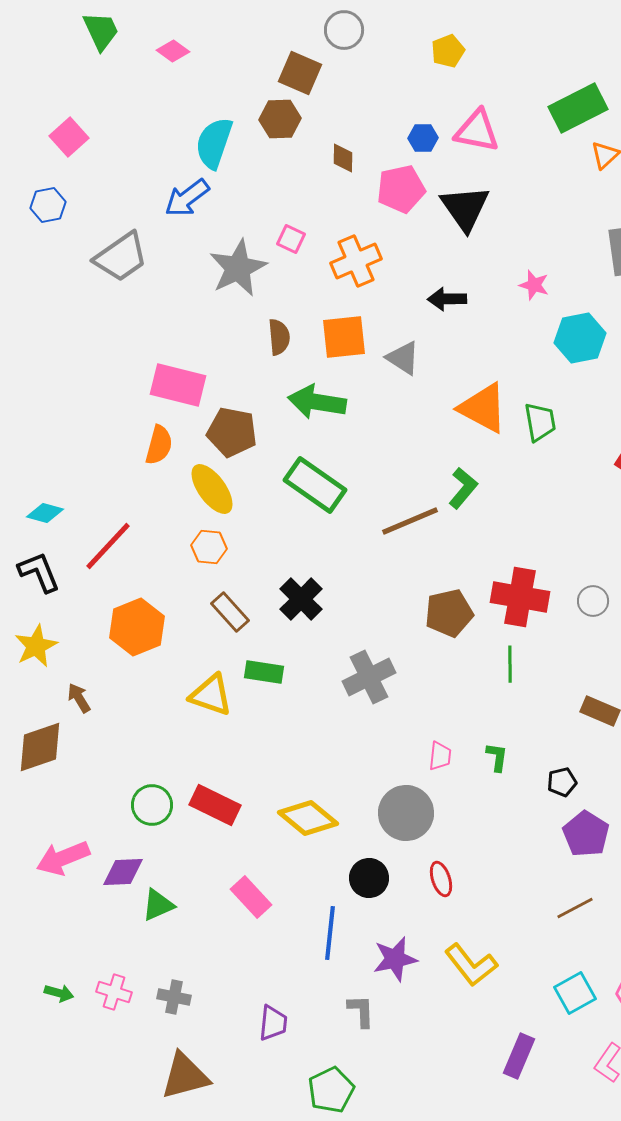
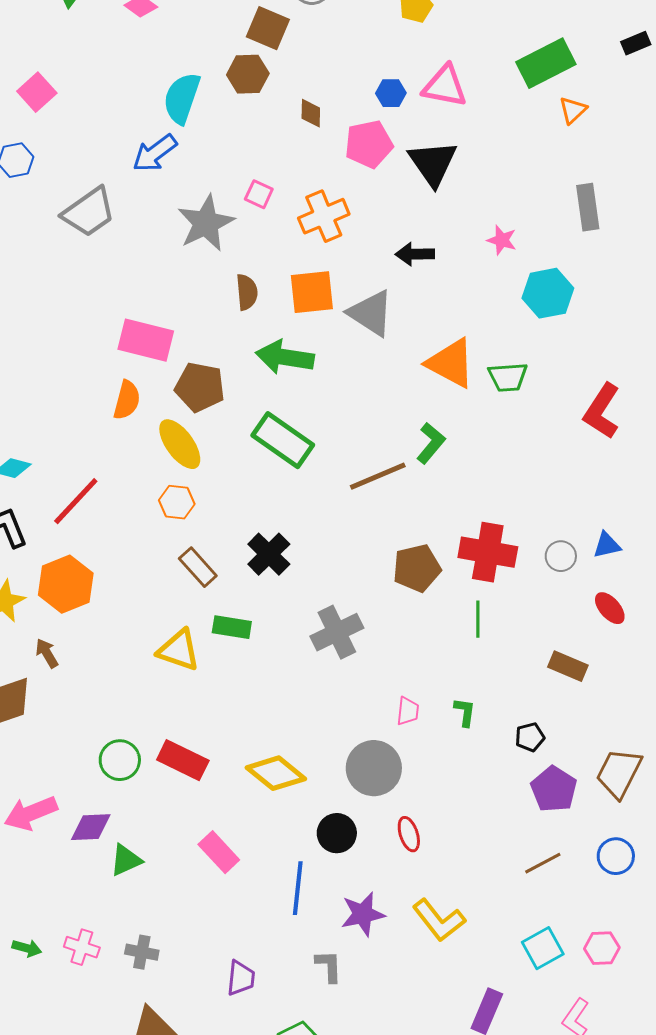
gray triangle: (403, 358) -> (371, 313), size x1.4
green trapezoid: (540, 422) -> (508, 377), turned 96
orange hexagon: (137, 627) -> (66, 584), moved

